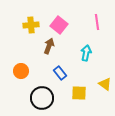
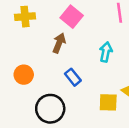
yellow cross: (31, 25) -> (25, 17), moved
yellow square: (79, 93) -> (108, 102), moved

